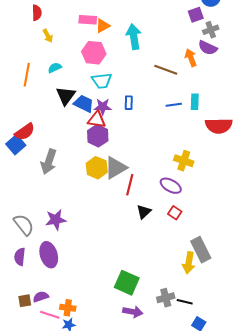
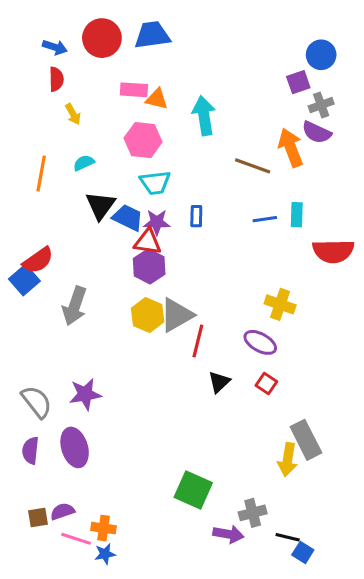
orange triangle: (103, 26) -> (157, 99), turned 42
orange arrow: (191, 58) -> (291, 148), size x1.4
black line: (185, 302) -> (288, 537), moved
purple arrow: (133, 312) -> (228, 534), moved

